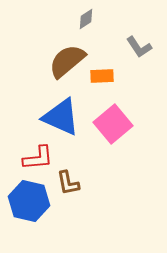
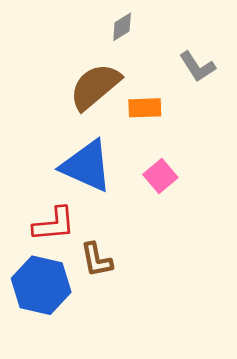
pink square: (113, 124) -> (160, 176), size x0.6

